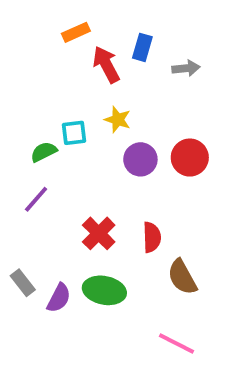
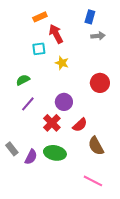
blue rectangle: (142, 47) -> (90, 17), moved
cyan square: (74, 133) -> (39, 49), moved
purple circle: (140, 159) -> (64, 102), moved
purple line: (36, 199) -> (28, 104), moved
red semicircle: (152, 237) -> (80, 125), turned 49

